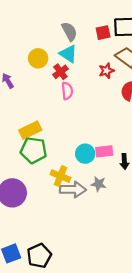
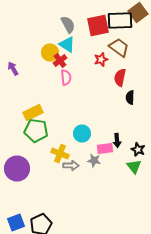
red square: (103, 33) -> (98, 26), size x1.6
yellow circle: (38, 58) -> (50, 52), moved
pink rectangle: (104, 151) -> (105, 148), moved
gray arrow: (73, 190) -> (71, 166), size x0.7

